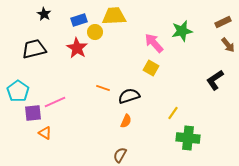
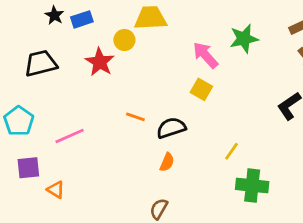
blue rectangle: (79, 20) -> (82, 19), moved
purple square: (33, 113) -> (28, 168), moved
orange triangle: (45, 133) -> (56, 190), moved

